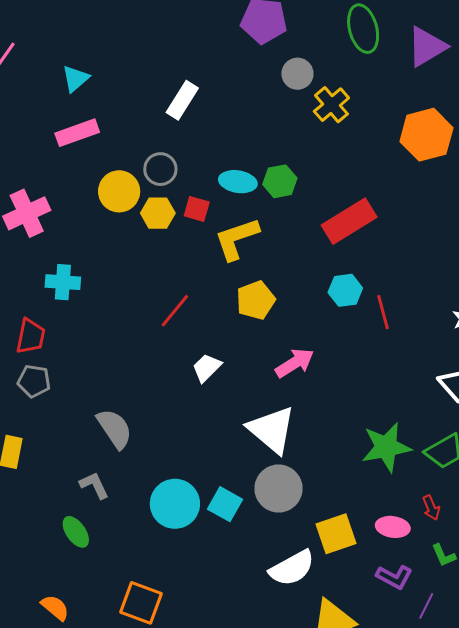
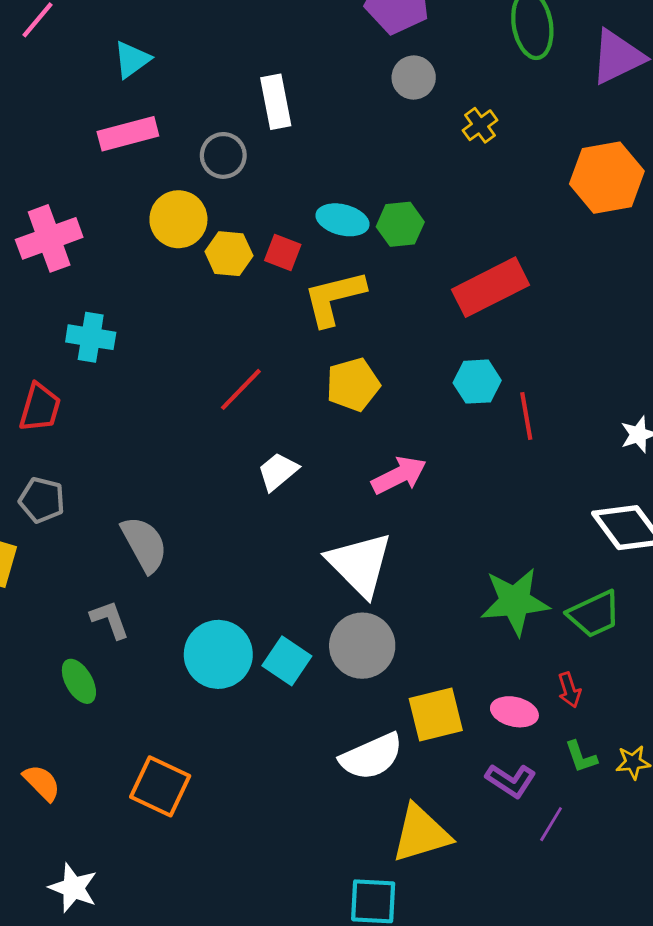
gray circle: (297, 74) -> (414, 77), moved
white rectangle: (182, 100) -> (276, 102), turned -48
yellow cross: (331, 105) -> (480, 125), size x0.7
gray circle: (160, 169) -> (223, 155), moved
gray pentagon: (34, 381) -> (42, 500), moved

